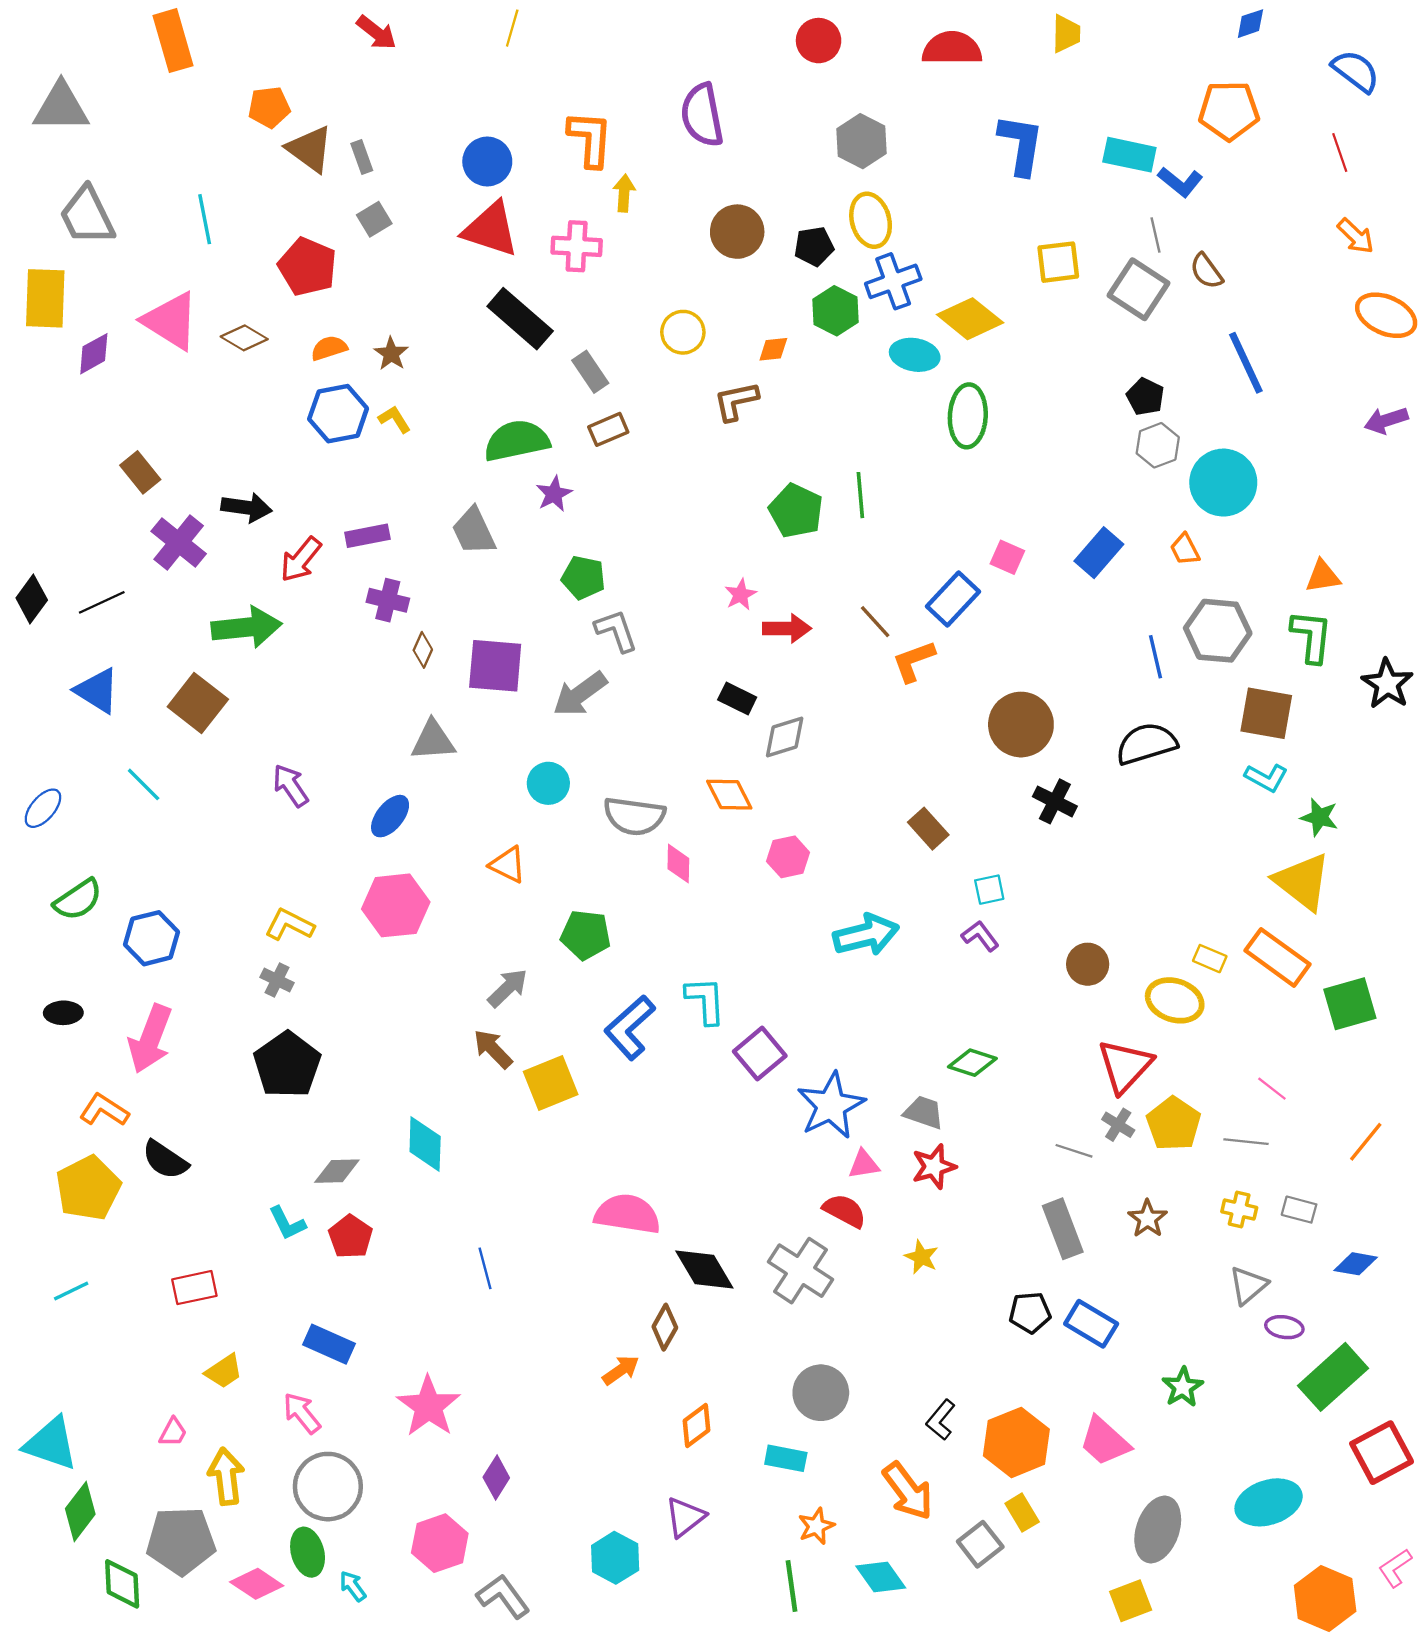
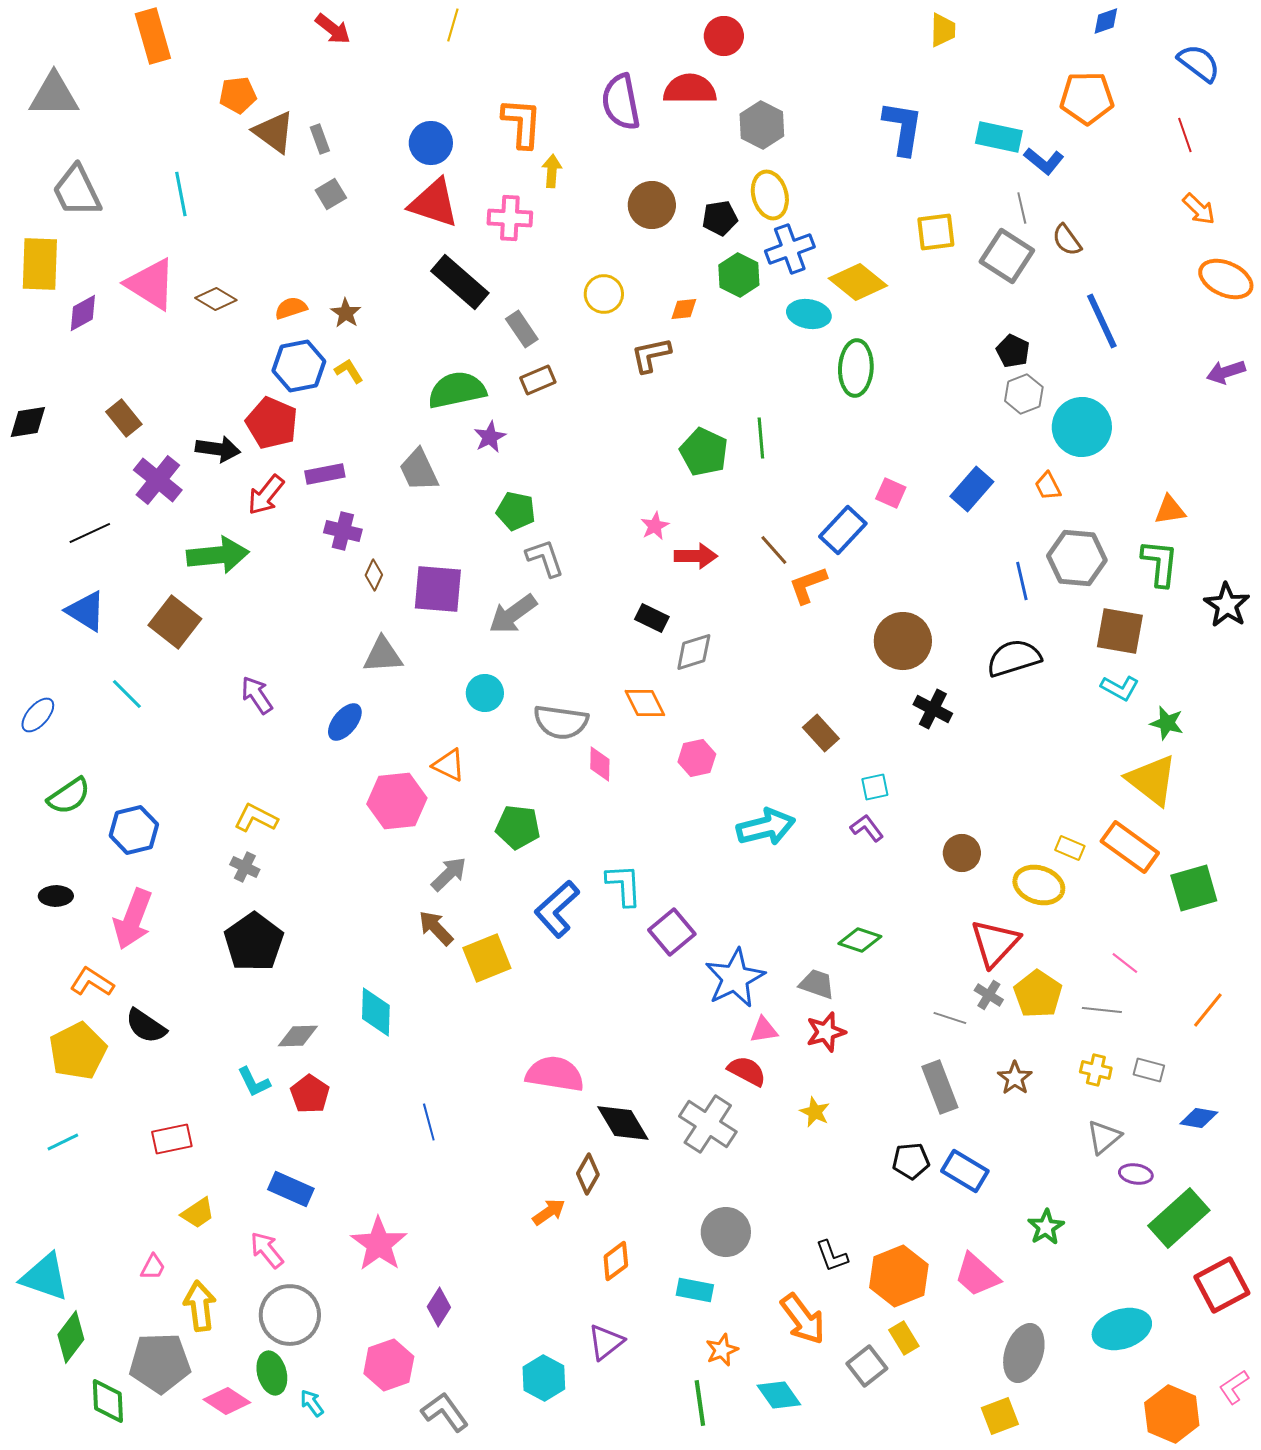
red semicircle: (952, 48) -> (690, 89), moved
red pentagon: (308, 267) -> (272, 423), moved
black diamond: (32, 599) -> (28, 422), moved, turned 45
pink hexagon: (396, 905) -> (397, 801), moved
black L-shape: (941, 1420) -> (832, 1256), turned -60

